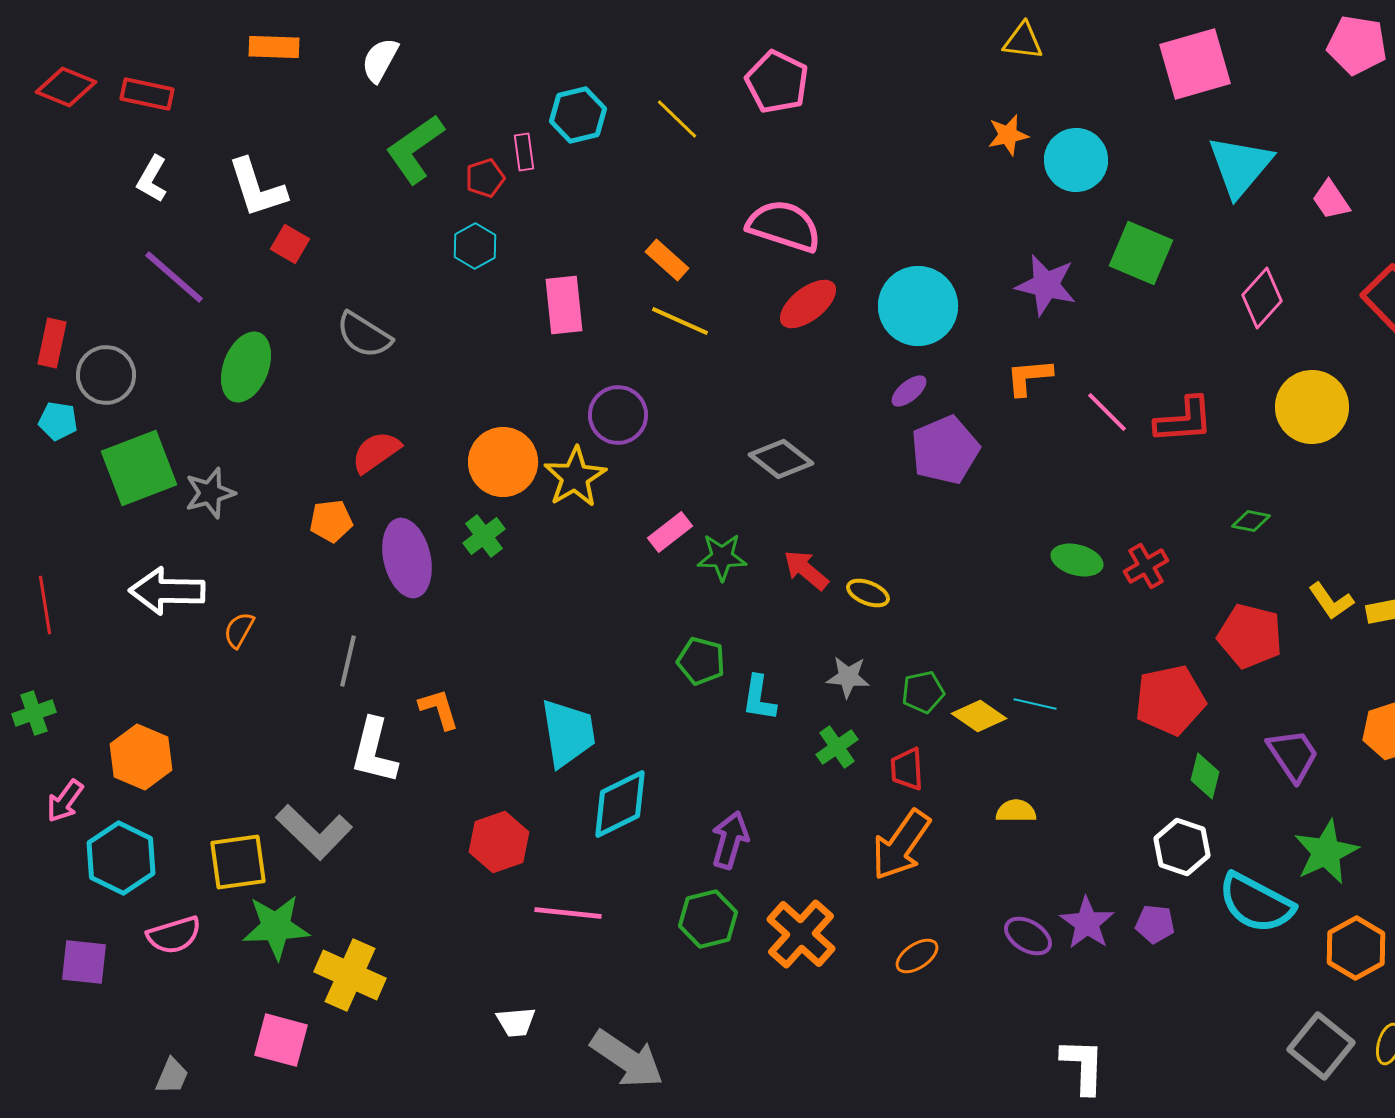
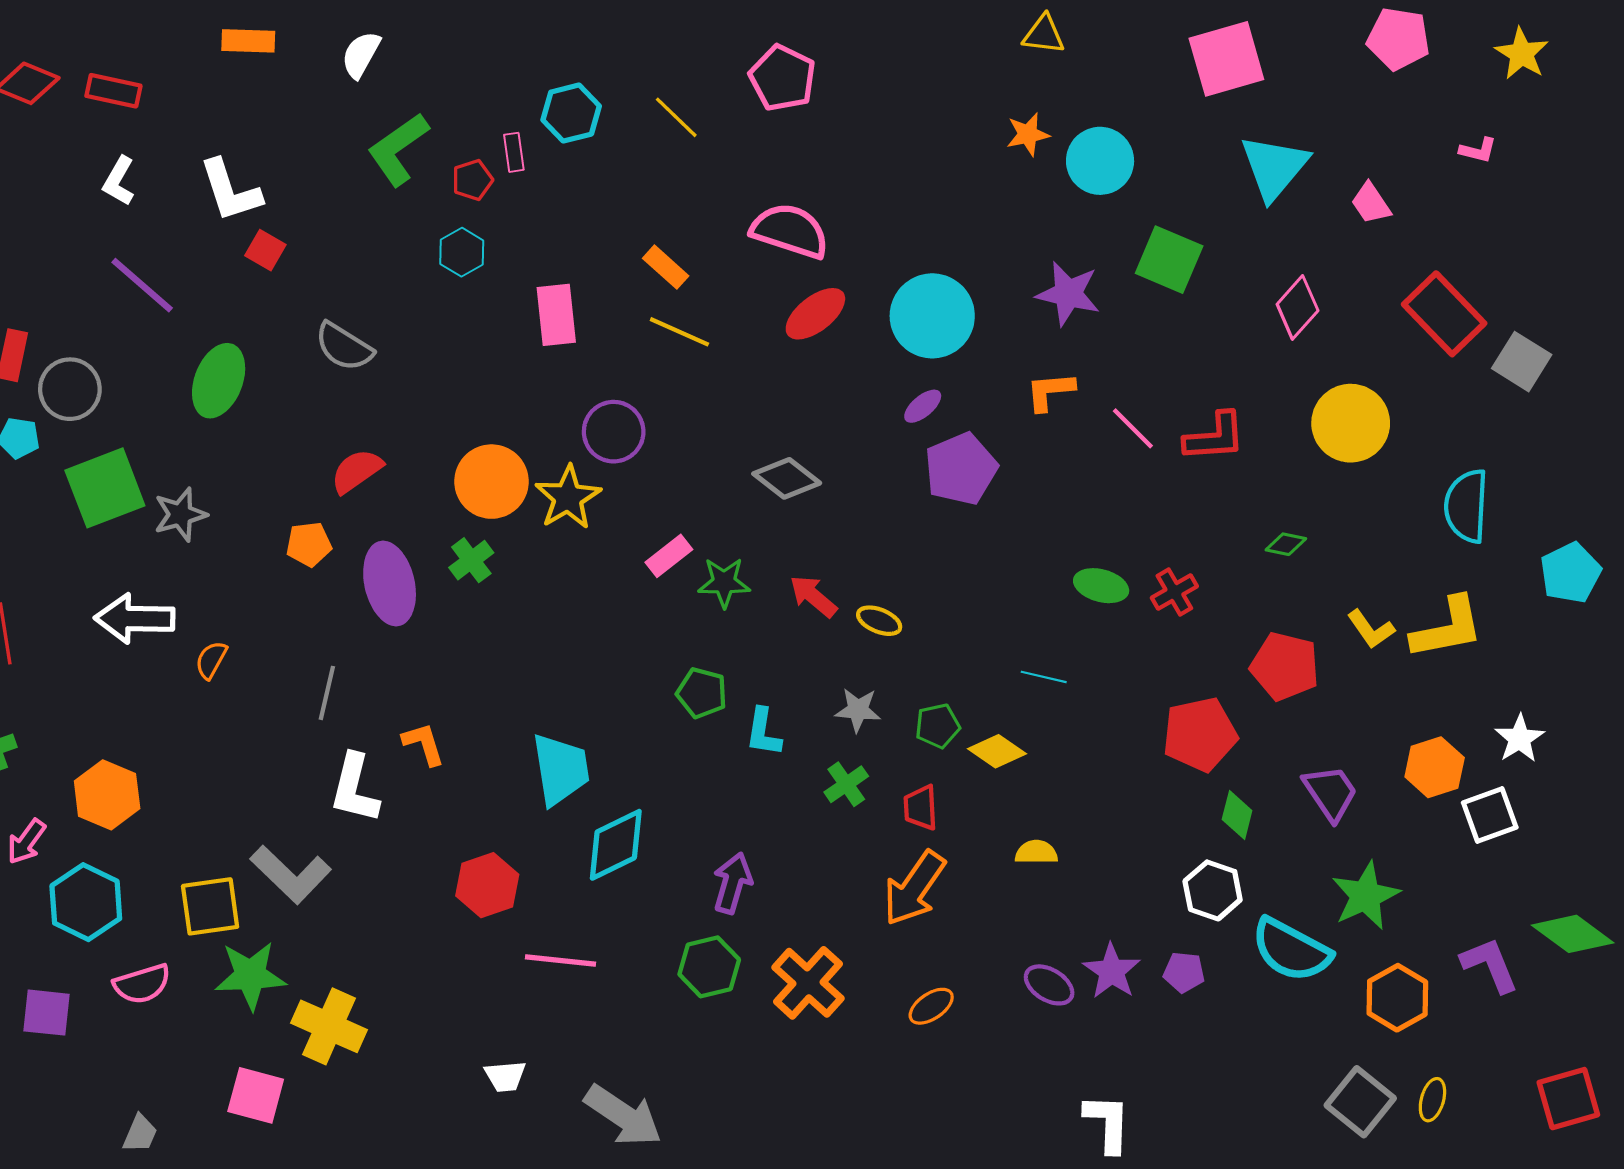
cyan line: (1035, 704) -> (1044, 677), moved

